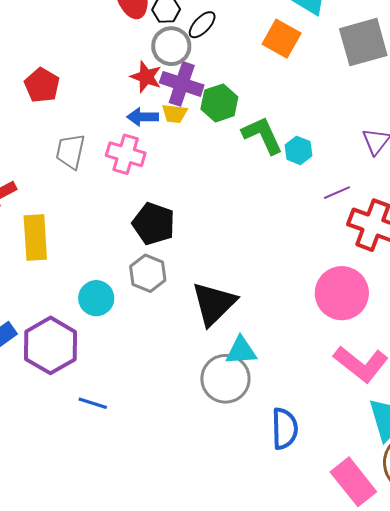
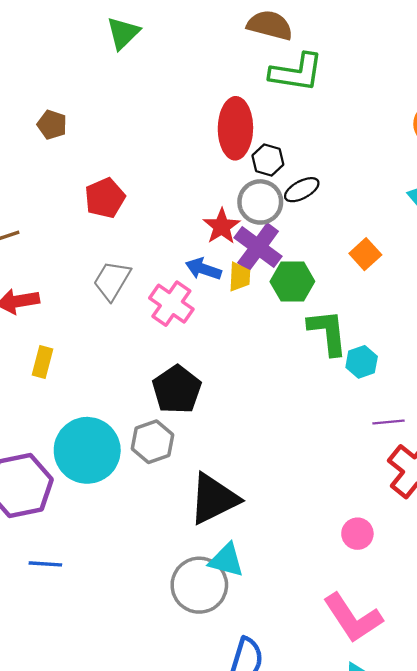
orange square: (282, 39) -> (365, 254), moved, size x0.7
yellow trapezoid: (175, 114) -> (240, 277), turned -112
yellow rectangle: (35, 237) -> (42, 362), size x0.6
pink circle: (342, 293) -> (357, 534), size x0.5
cyan circle: (96, 298) -> (87, 450), size x1.6
blue line: (93, 403) -> (45, 564), turned -32

